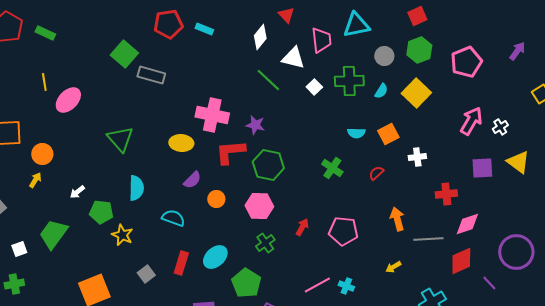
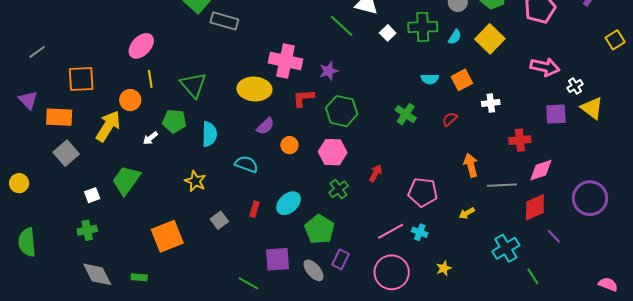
yellow line: (44, 82) -> (150, 79), moved
pink arrow: (471, 121) -> (545, 67), turned 72
purple star: (255, 125) -> (329, 71), turned -30
white cross: (500, 127) -> (575, 86), moved
yellow ellipse: (181, 143) -> (254, 89), size x1.4
red L-shape: (230, 152) -> (304, 98), size x0.7
orange circle: (42, 154) -> (130, 100), moved
yellow arrow: (35, 180) -> (108, 126), size x2.0
green pentagon: (101, 212) -> (174, 121), moved
pink pentagon: (343, 231) -> (423, 192), moved
red rectangle: (181, 263) -> (254, 209), size x0.7
purple line: (489, 283) -> (554, 236), moved

